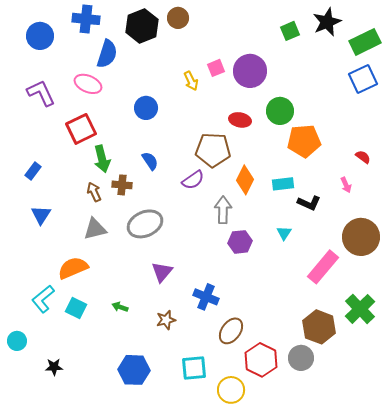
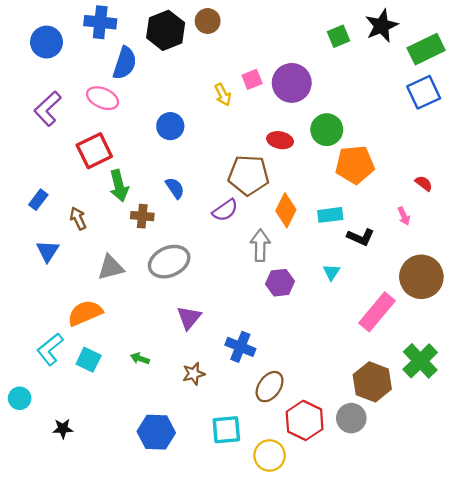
purple L-shape: (41, 93) -> (48, 109), turned -108
brown arrow: (94, 192) -> (78, 218), moved

